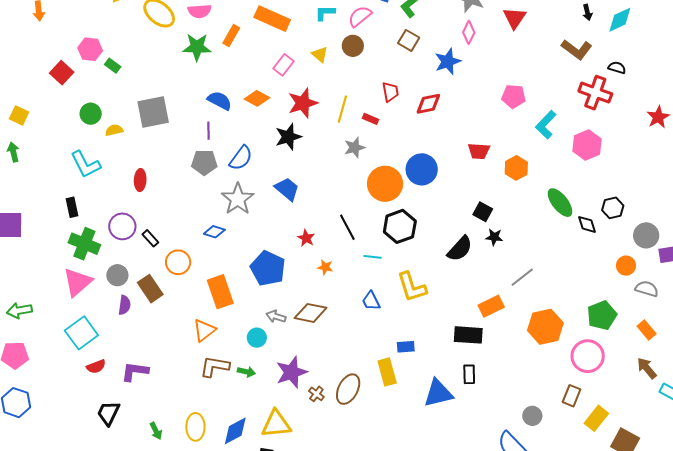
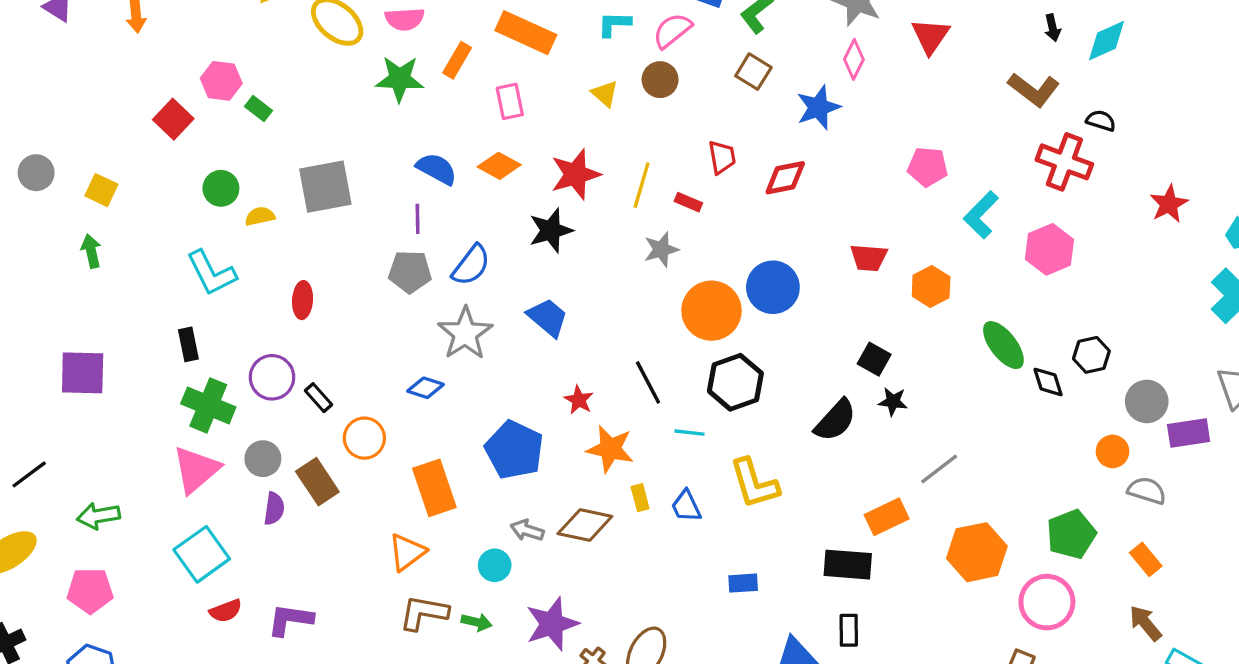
pink rectangle: (284, 65) -> (510, 101), moved, turned -50
orange star: (325, 267) -> (610, 449), size x1.8
yellow rectangle: (387, 372) -> (640, 498), moved, size x0.6

